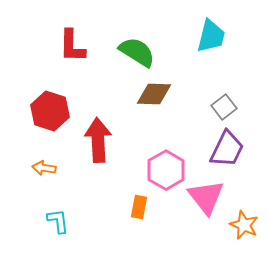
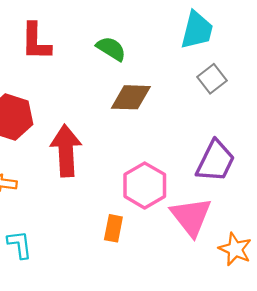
green semicircle: (137, 52) -> (111, 49), size x0.7
gray square: (224, 107) -> (212, 79), moved

